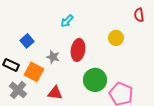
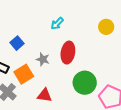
yellow circle: (116, 38) -> (106, 27), moved
orange square: (34, 72) -> (24, 74), turned 30

